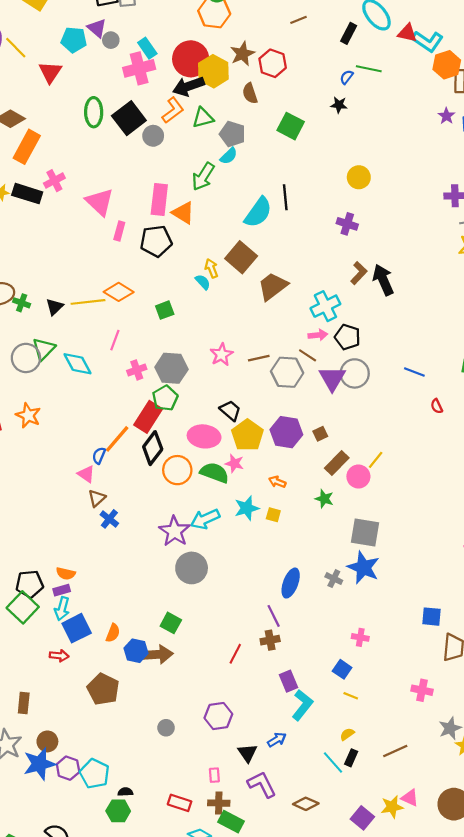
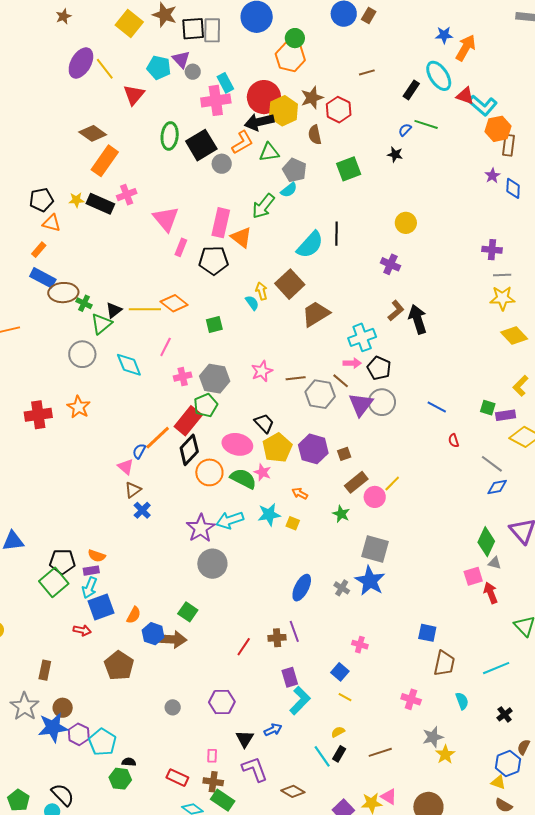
green square: (291, 126) -> (349, 169), turned 35
green triangle: (44, 349) -> (101, 324), moved
purple line: (274, 616) -> (294, 631), moved

